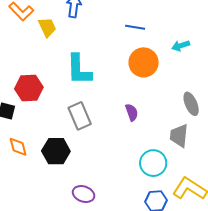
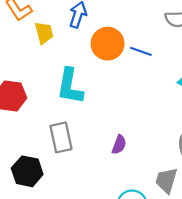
orange circle: (144, 62) -> (108, 44), moved
purple semicircle: (132, 112) -> (119, 145), turned 30

